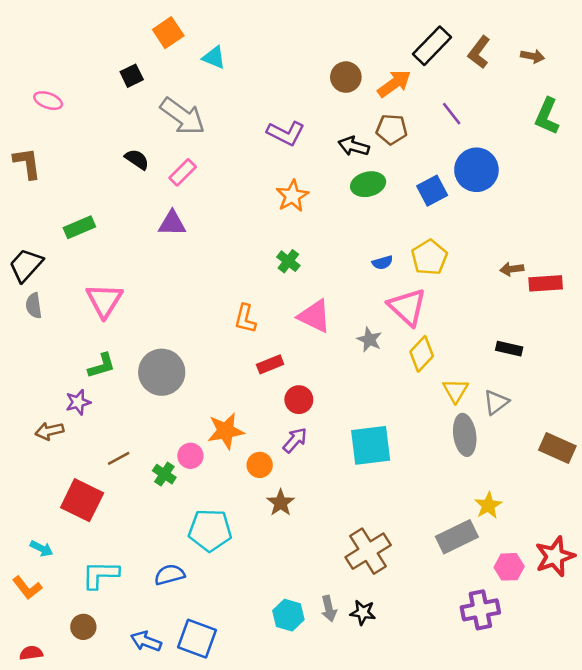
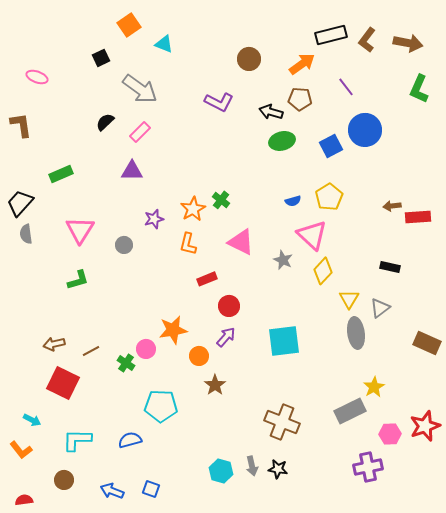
black rectangle: (432, 46) -> (331, 35), turned 32
brown arrow: (533, 56) -> (408, 43), size x1.6
brown circle: (346, 77) -> (249, 59), moved
black semicircle: (137, 159) -> (105, 122), turned -78
orange star: (292, 196) -> (193, 209), moved
gray circle: (162, 372) -> (124, 245), moved, size x0.5
purple star: (78, 402) -> (154, 219), moved
brown arrow: (49, 431) -> (54, 344), moved
brown cross: (368, 551) -> (282, 422), turned -36
blue square: (197, 639) -> (151, 489), size x0.6

